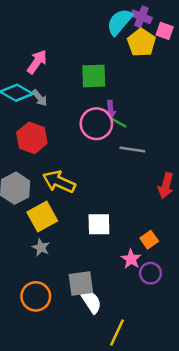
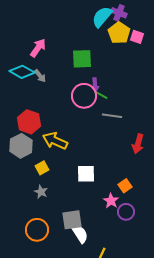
pink square: (165, 31) -> (137, 37), moved
red hexagon: (32, 138) -> (29, 122), moved
yellow square: (42, 216) -> (42, 168), size x0.6

